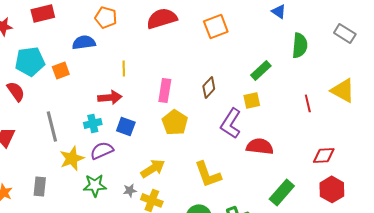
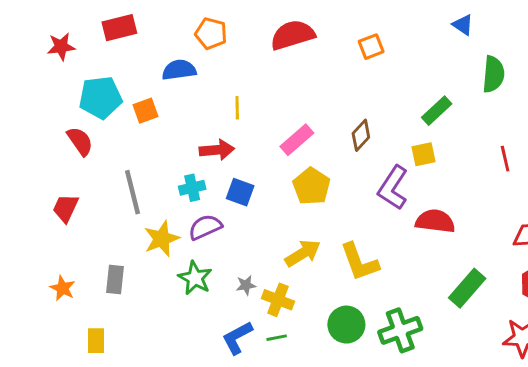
orange square: (216, 26) -> (371, 47), size x0.7
pink rectangle: (165, 90) -> (297, 140), turned 40
yellow arrow: (153, 168) -> (303, 253), moved
green star: (95, 185) -> (195, 278), turned 30

